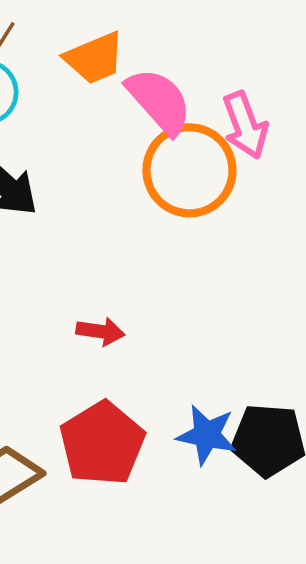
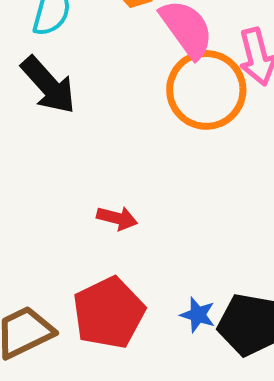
blue star: (207, 435) -> (198, 315), size x0.7

